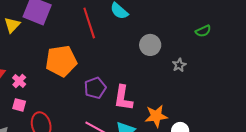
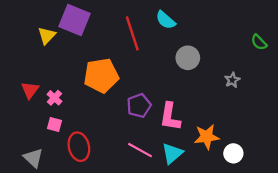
green semicircle: (203, 31) -> (259, 42), turned 70
gray circle: (150, 45) -> (188, 58), moved

